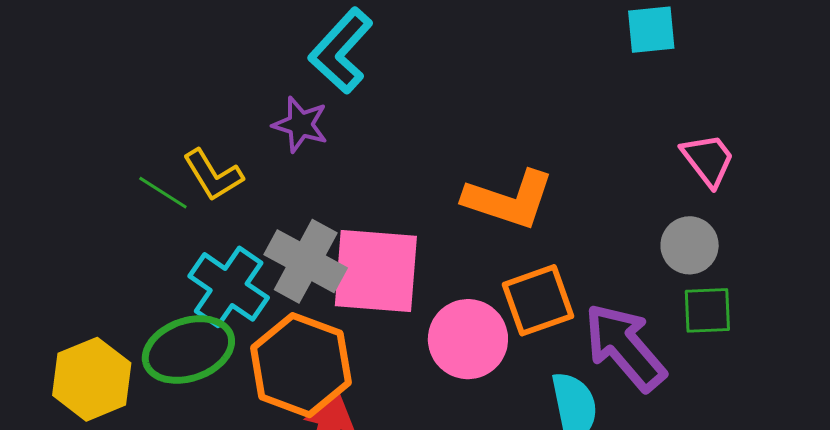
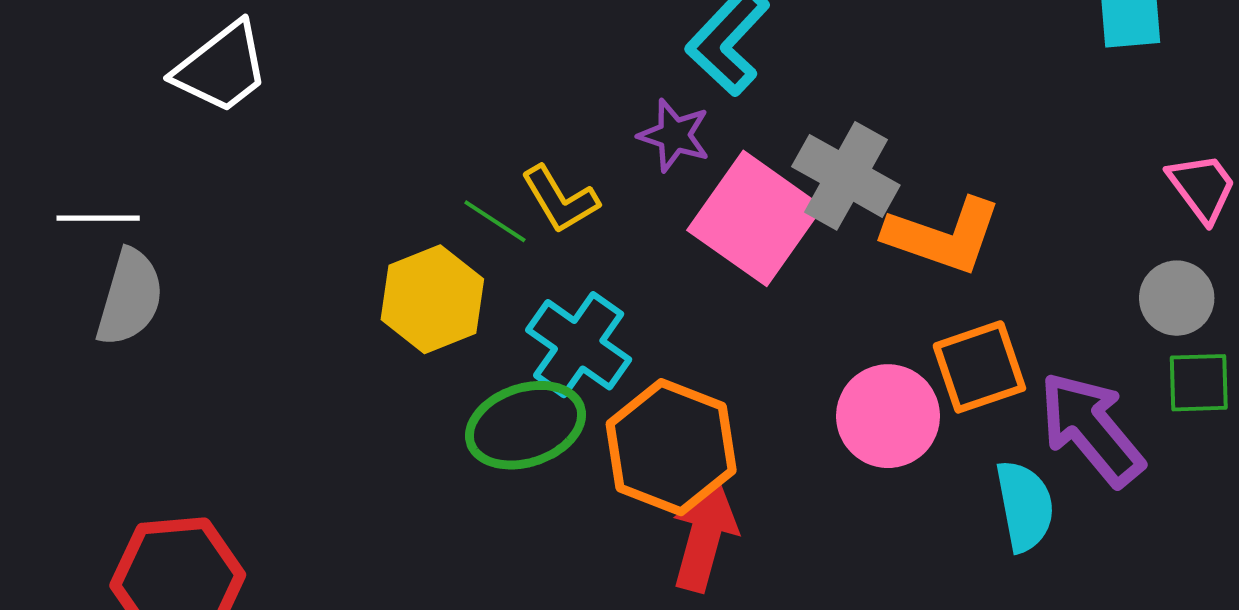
gray cross: (306, 261) -> (846, 176), moved
pink square: (376, 271) -> (755, 218), moved, turned 30
yellow hexagon: (92, 379) -> (432, 299), moved

